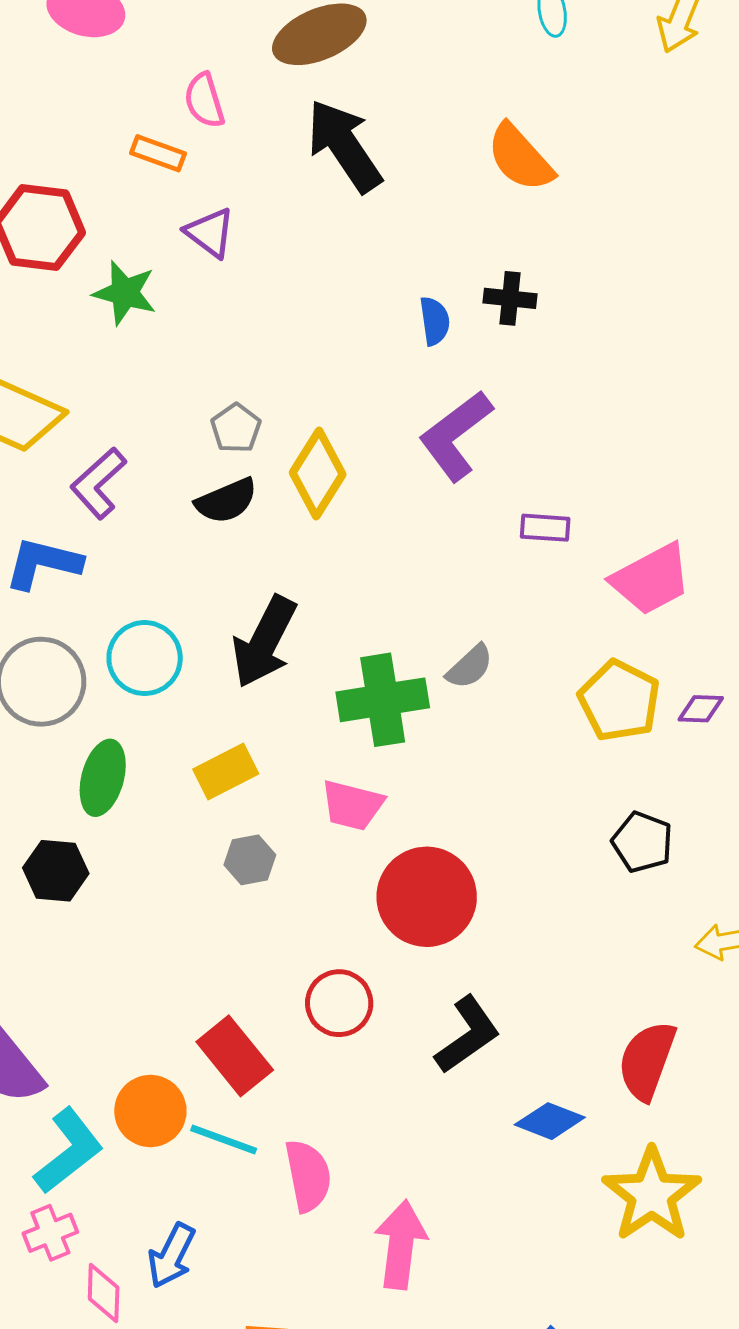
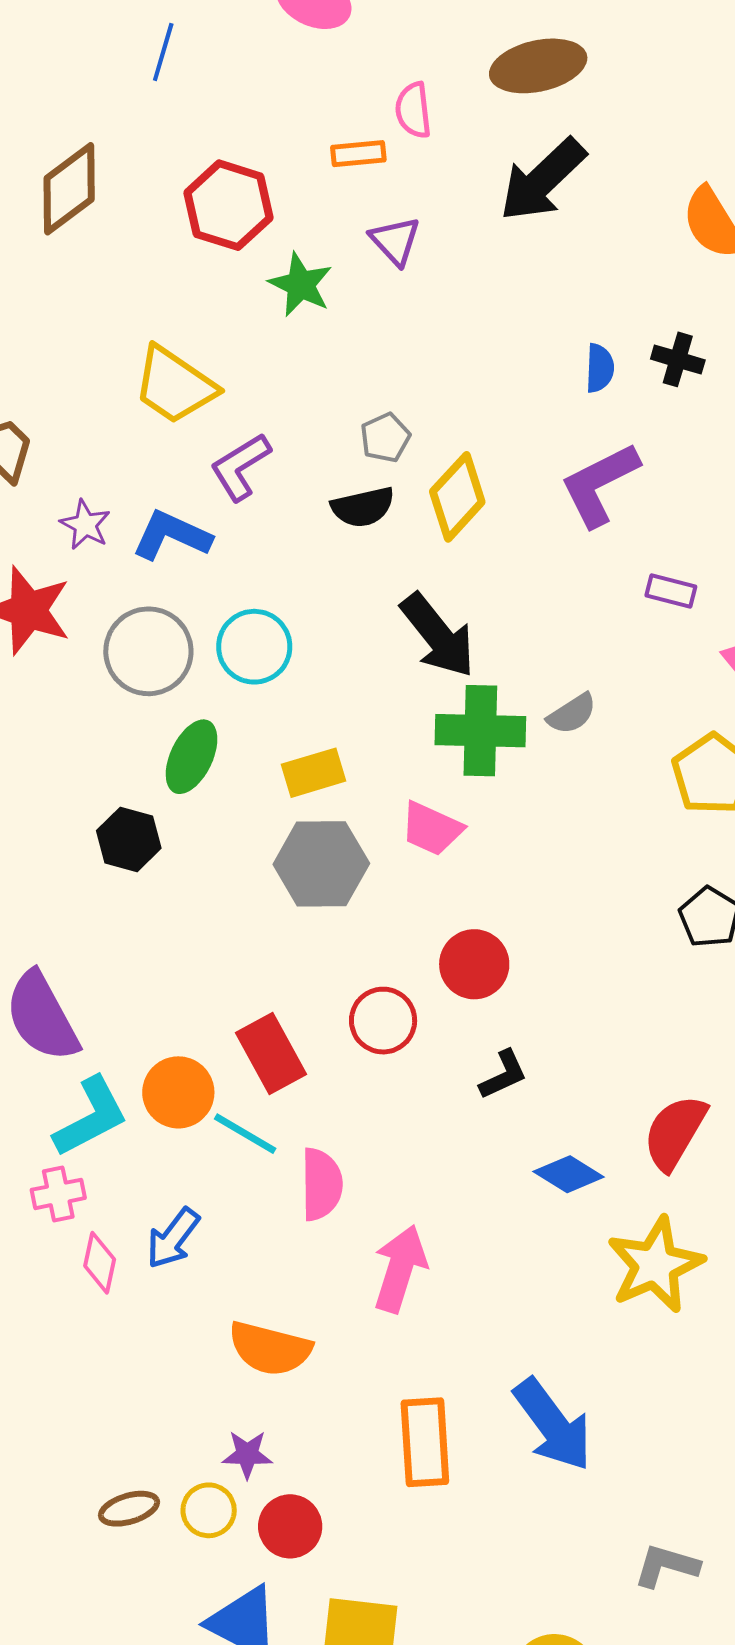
black arrow: (344, 146) -> (543, 180), turned -110
orange rectangle: (158, 153) -> (358, 154), turned -36
black arrow: (264, 642) -> (438, 635), moved, turned -76
gray hexagon: (250, 860) -> (321, 864), size x1.8
red circle: (427, 897) -> (474, 964), moved, size x0.7
black L-shape: (468, 1035) -> (503, 1075), size x0.7

